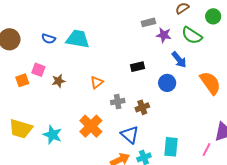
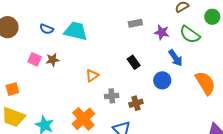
gray rectangle: (148, 22) -> (135, 23), moved
black rectangle: (137, 67) -> (134, 62), turned 64
orange square: (22, 80) -> (12, 89), moved
brown star: (58, 81) -> (53, 60), moved

